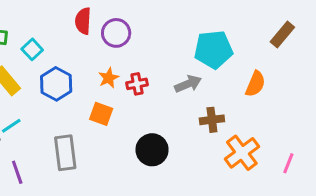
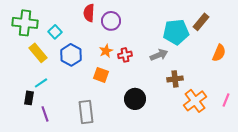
brown rectangle: (282, 34) -> (201, 22), moved
orange semicircle: (255, 84) -> (219, 53), moved
gray rectangle: (65, 153) -> (86, 112), moved
pink line: (288, 163) -> (226, 100), moved

